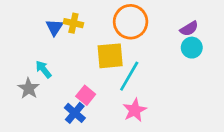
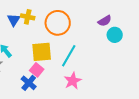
orange circle: (131, 22) -> (58, 23), moved
purple semicircle: (189, 29) -> (105, 21), moved
yellow square: (110, 56) -> (42, 52), moved

